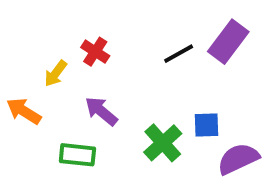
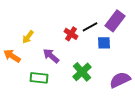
red cross: (95, 52) -> (71, 34), moved
blue square: (206, 125) -> (104, 43), moved

